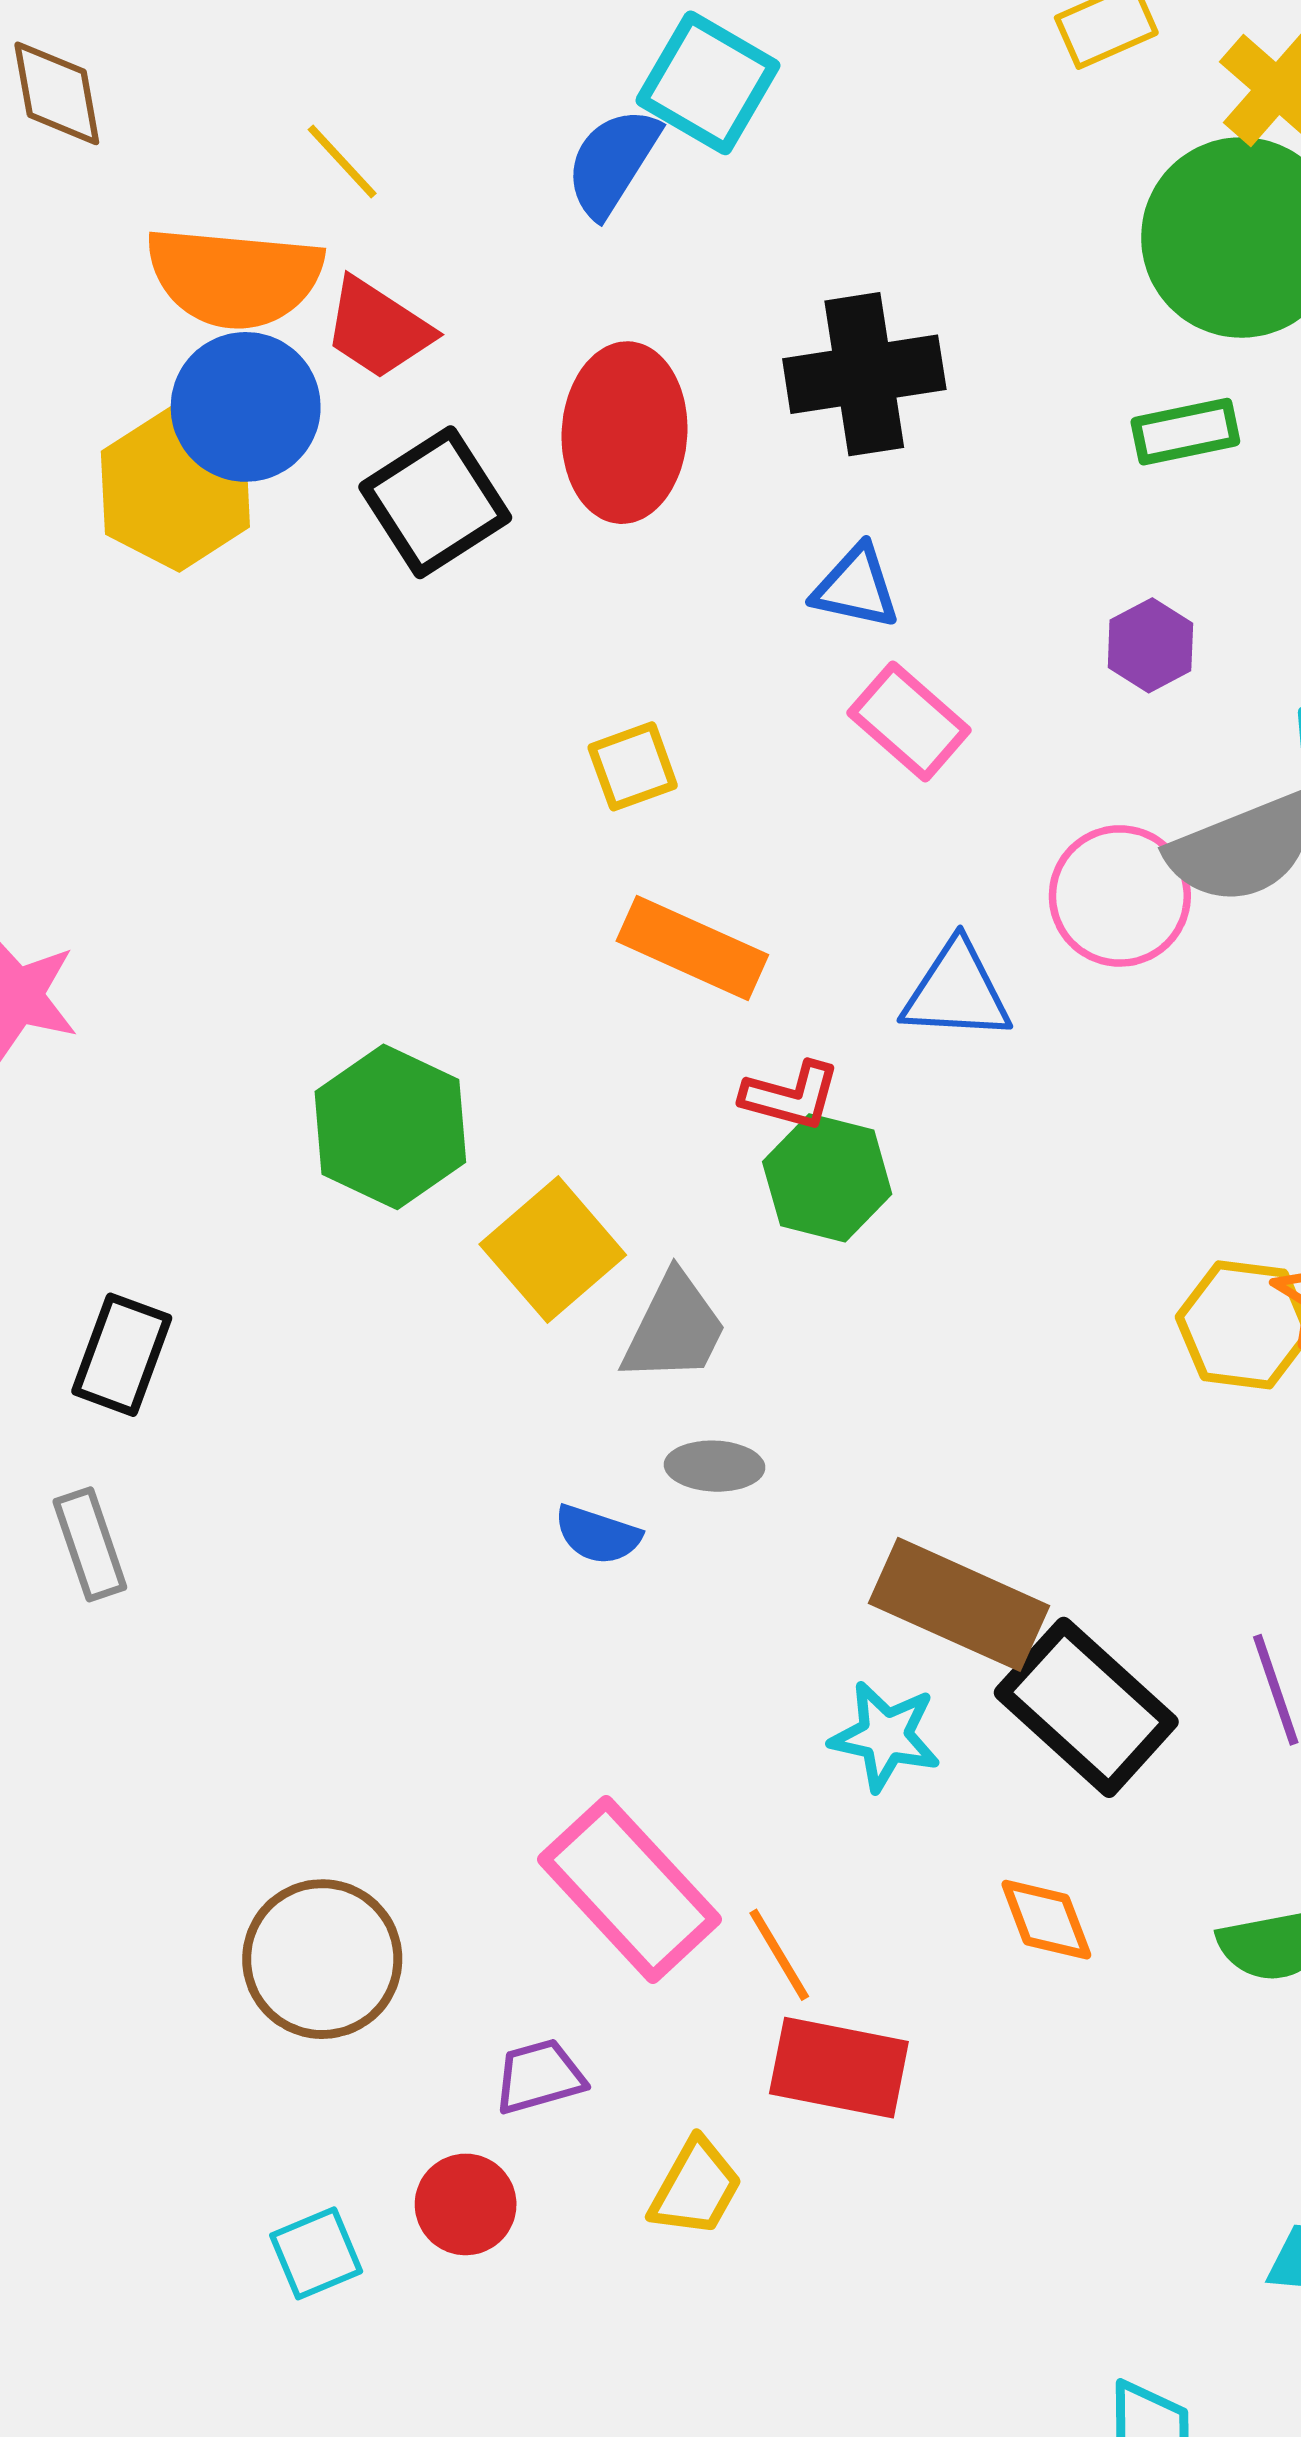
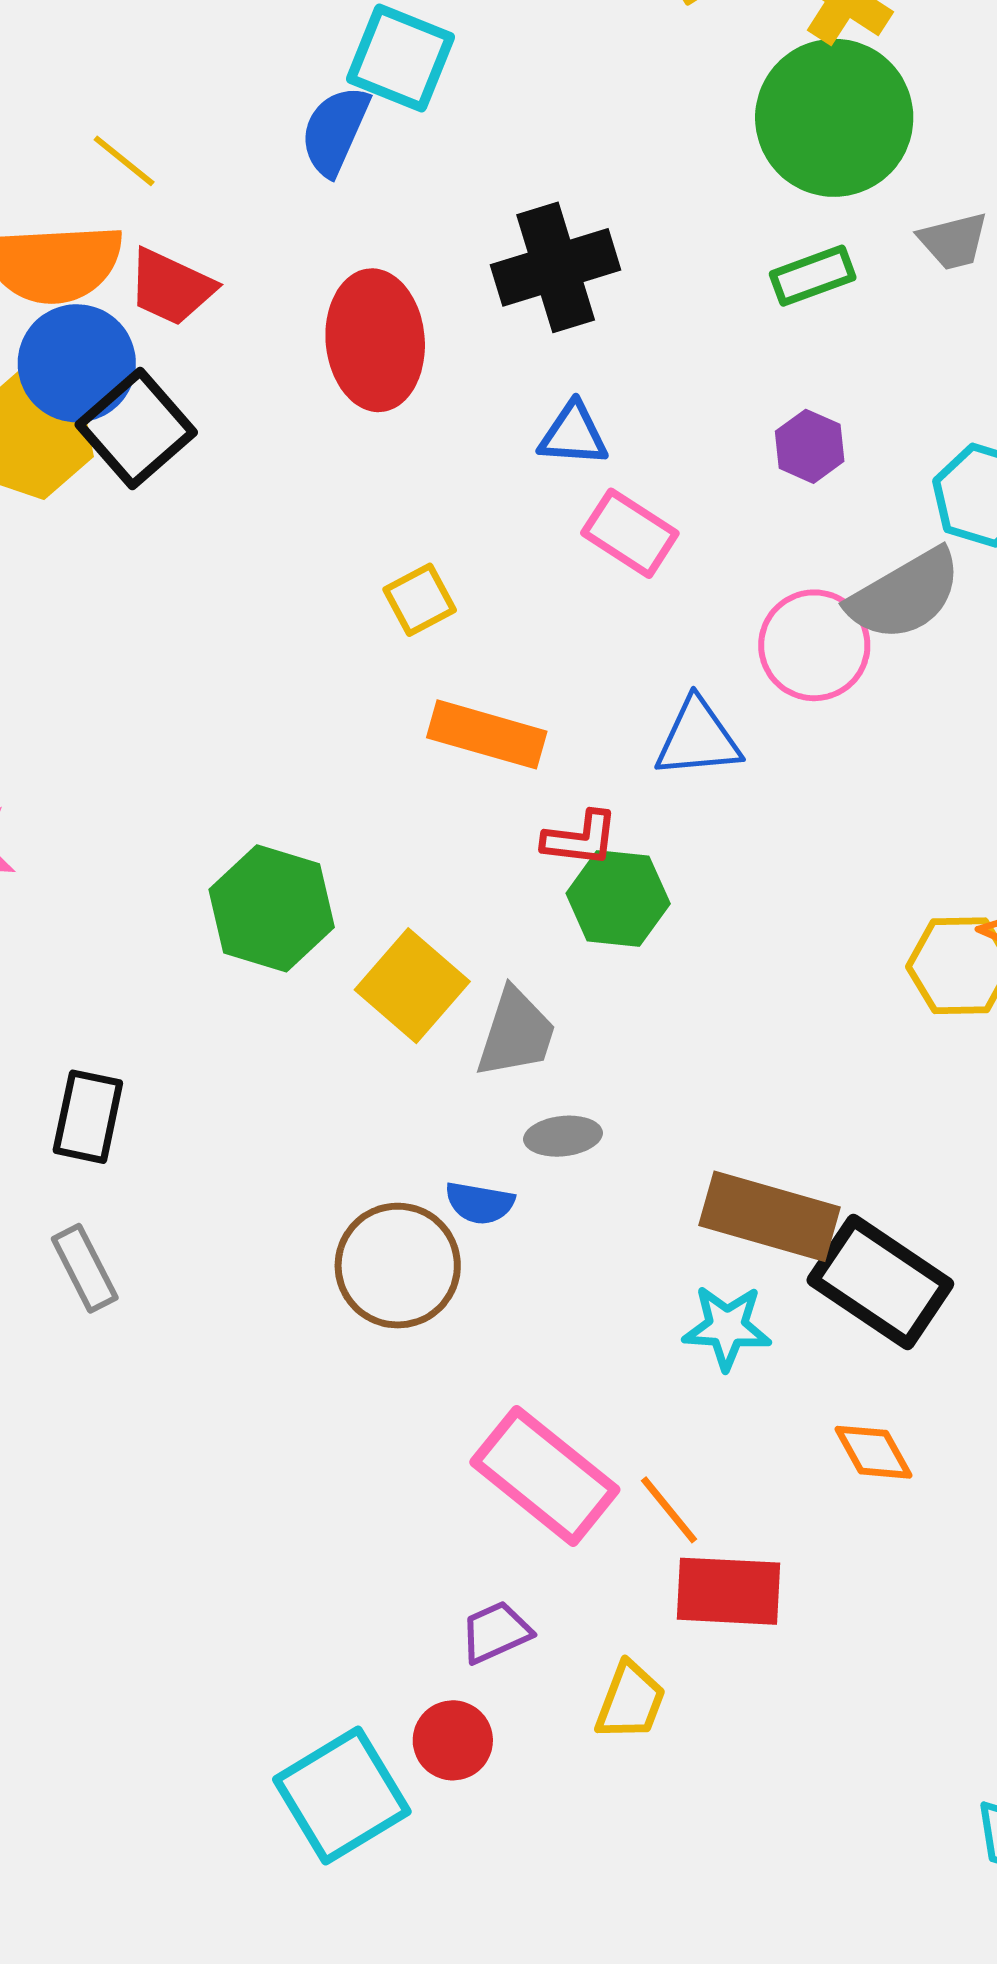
black square: (435, 502) -> (136, 428), moved
brown circle: (322, 1959) -> (398, 1266), moved
cyan square: (316, 2253) -> (342, 1796), size x1.8

